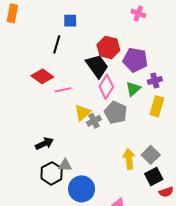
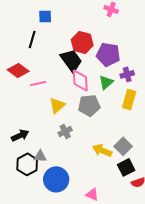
pink diamond: (106, 87) -> (80, 80), turned -35
gray pentagon: (116, 113) -> (89, 105), turned -30
gray cross: (94, 121) -> (65, 131), moved
yellow arrow: (129, 159) -> (102, 150), turned -60

